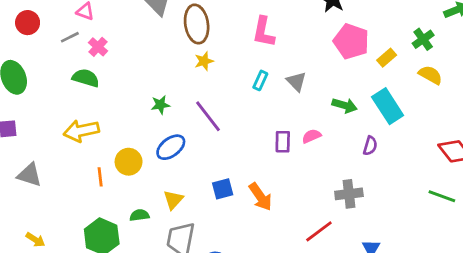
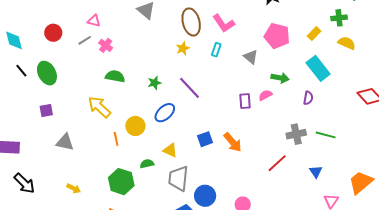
brown ellipse: (197, 24) -> (191, 22), moved
pink L-shape: (263, 32) -> (224, 23), turned -40
green cross: (423, 39) -> (339, 18), turned 35
pink pentagon: (351, 41) -> (277, 36), moved
green semicircle: (86, 78) -> (115, 76), moved
cyan rectangle: (260, 80) -> (216, 50), moved
green arrow: (345, 105) -> (280, 78), moved
yellow arrow: (81, 131) -> (99, 107), turned 60
green line: (442, 196) -> (326, 135), moved
yellow triangle: (173, 200) -> (170, 150), turned -42

